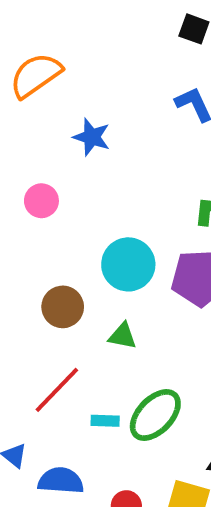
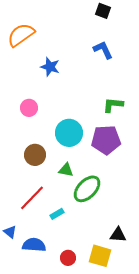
pink circle: (41, 201) -> (29, 108), moved
green ellipse: (155, 415) -> (87, 189), moved
cyan rectangle: (105, 421) -> (57, 214), turned -32

